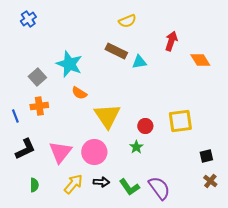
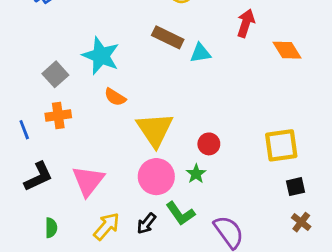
yellow square: (180, 121) -> (281, 145), moved
pink circle: (94, 152) -> (156, 177), moved
black arrow: (101, 182) -> (146, 223), turned 126
green L-shape: (129, 187) -> (180, 214), moved

